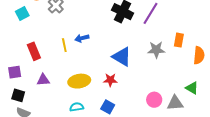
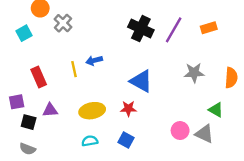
orange rectangle: (179, 40) -> (209, 28), moved, turned 64
gray star: (156, 50) -> (194, 73), moved
green triangle: (192, 88) -> (216, 110), moved
black square: (18, 95) -> (29, 122), moved
gray triangle: (175, 103) -> (204, 134), turned 30

